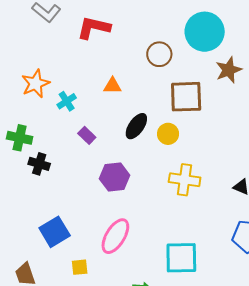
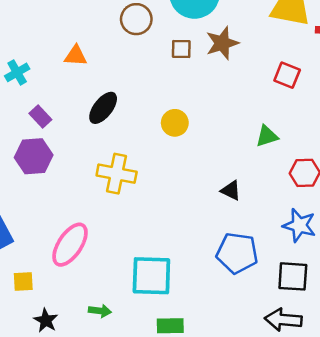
brown square: (186, 97) -> (181, 49), moved, size x0.5
yellow circle: (168, 134) -> (175, 123), moved
purple hexagon: (115, 177) -> (34, 156), moved
yellow cross: (185, 180) -> (117, 174), moved

